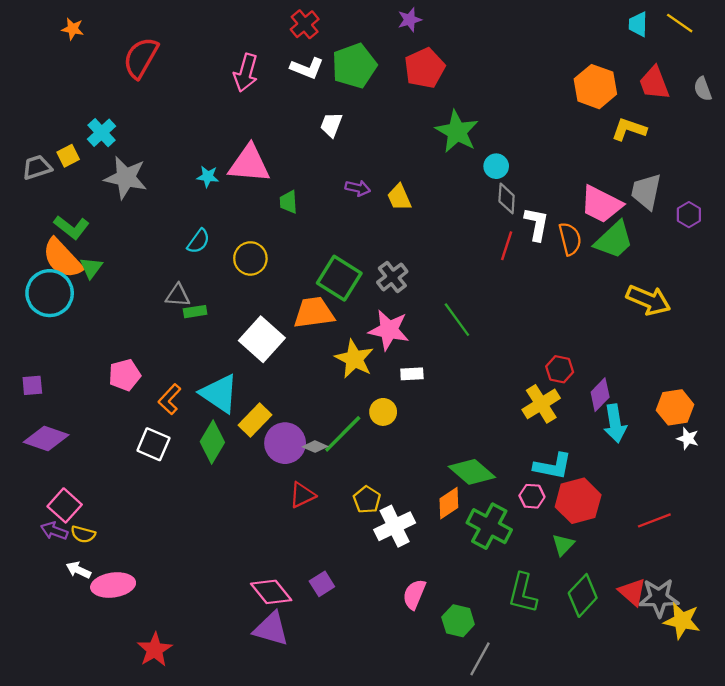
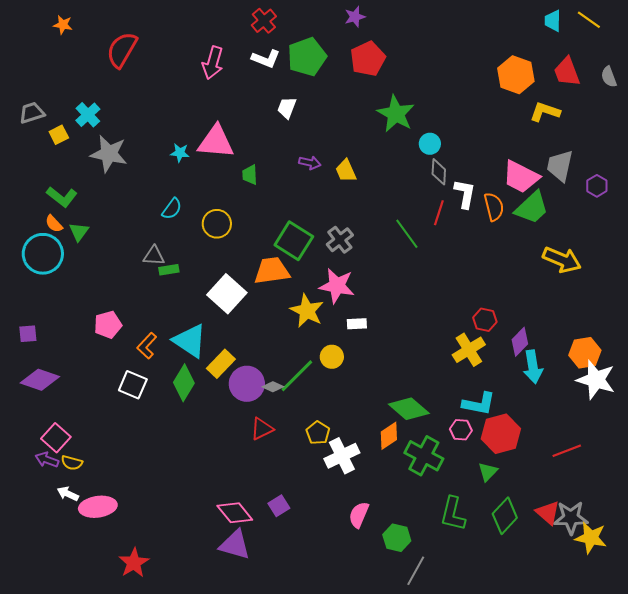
gray trapezoid: (37, 167) -> (32, 113), moved
orange semicircle: (62, 258) -> (54, 224), size x0.5
green line: (457, 320) -> (407, 234), moved
white star: (688, 438) -> (596, 380), size x2.0

